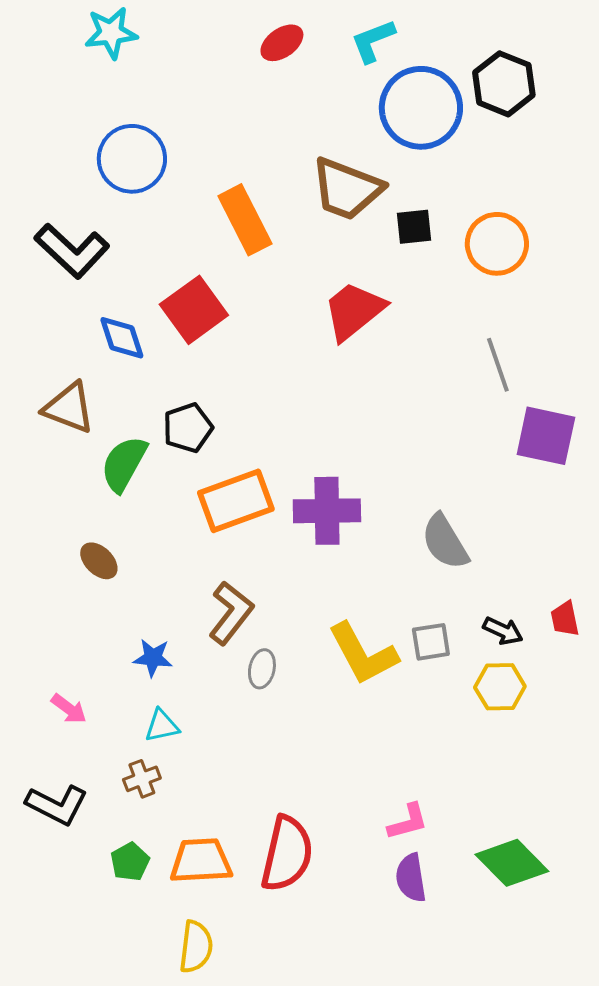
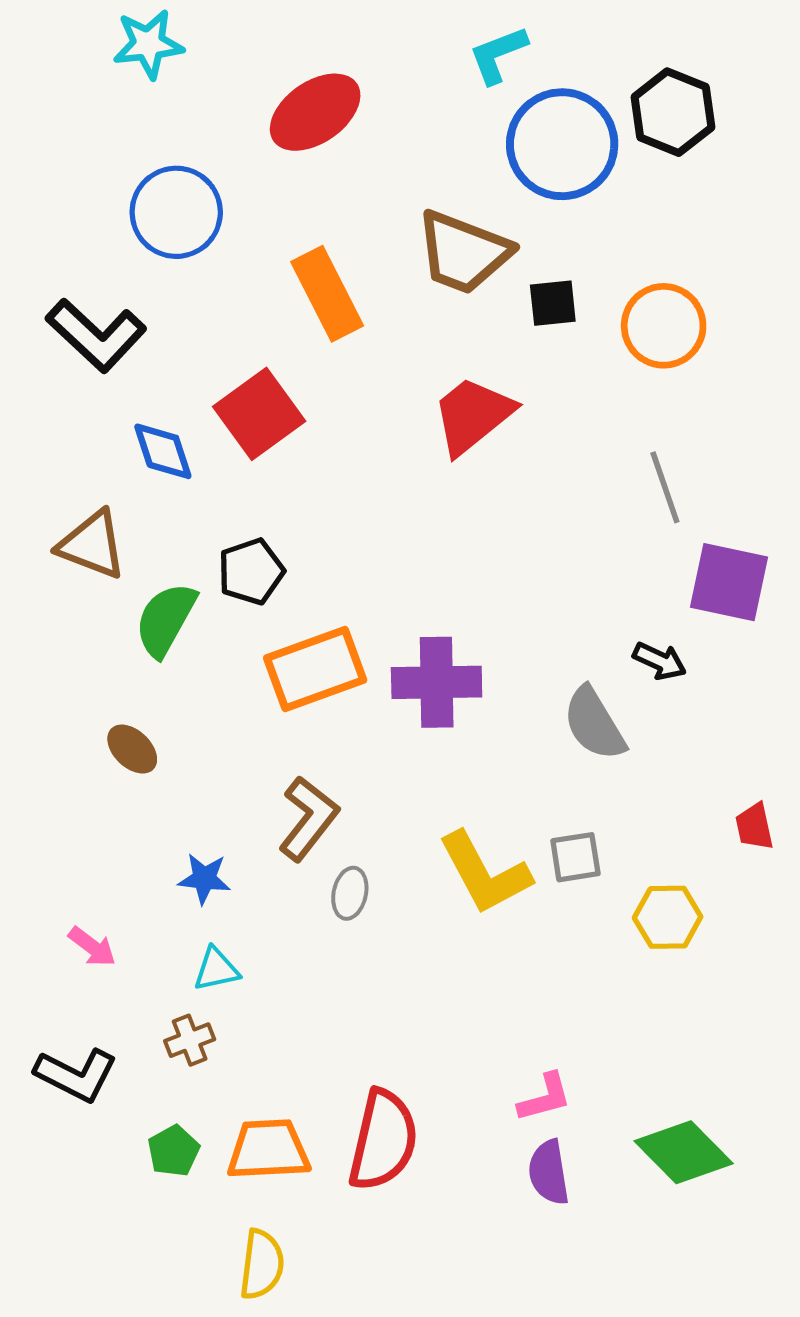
red ellipse: (282, 43) -> (315, 112), moved, size x1.6
black arrow: (503, 631) -> (660, 661), moved

